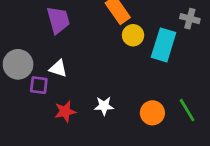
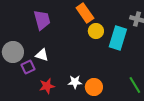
purple square: (39, 85) -> (28, 67), turned -32
orange circle: (152, 113) -> (94, 87), moved

